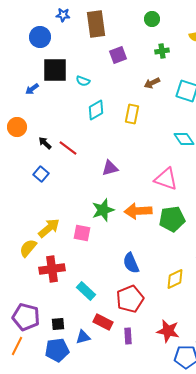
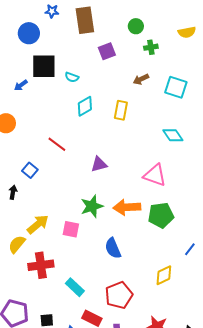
green circle: (152, 19) -> (136, 26), moved
black arrow: (45, 143) -> (13, 192), moved, turned 56
blue semicircle: (131, 263) -> (113, 248), moved

